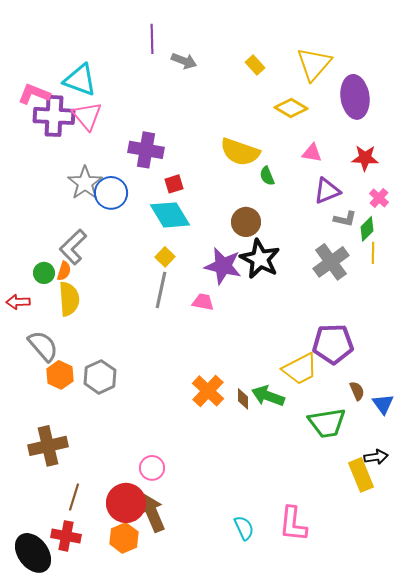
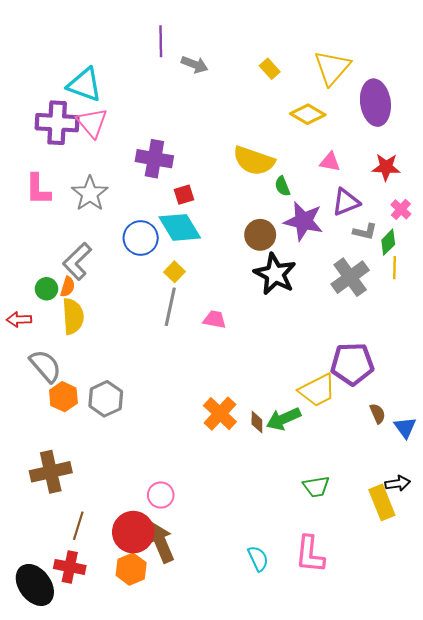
pink L-shape: (34, 94) -> (38, 189), moved, turned -112
blue circle: (111, 193) -> (141, 238), moved
purple star: (223, 266) -> (304, 221), moved
green arrow: (268, 396) -> (283, 419), turned -44
green trapezoid: (327, 423) -> (316, 487), moved, size x0.7

